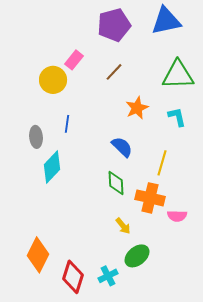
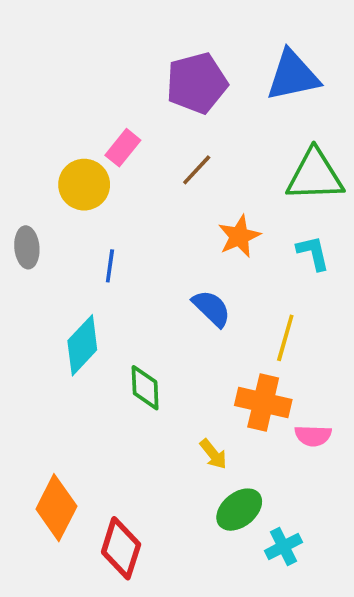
gray ellipse: (36, 137) -> (27, 247), moved
green diamond: (116, 183) -> (145, 388), moved
cyan cross: (108, 276) -> (284, 546), moved

